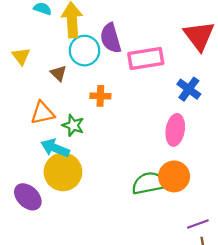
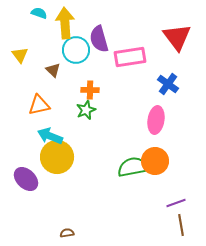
green star: (73, 125) -> (86, 110), moved, turned 30

